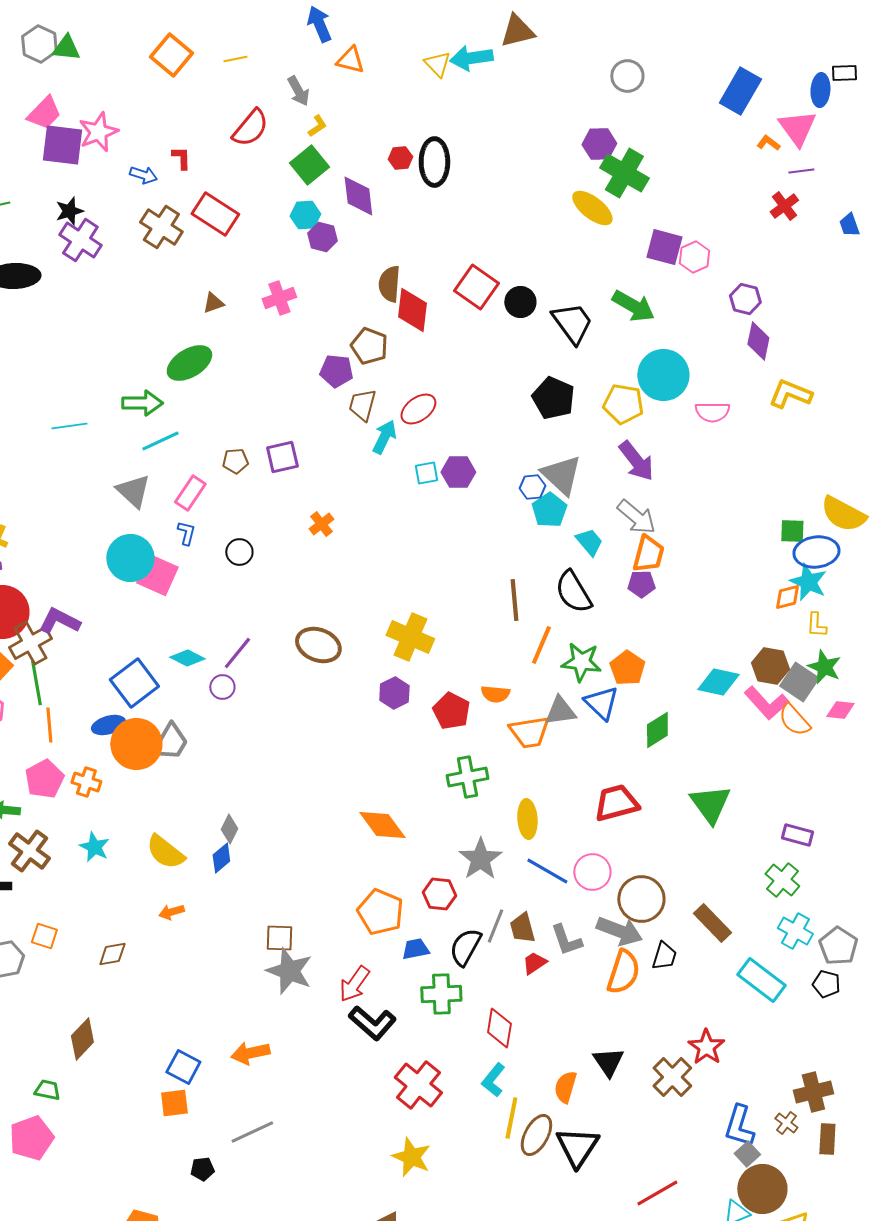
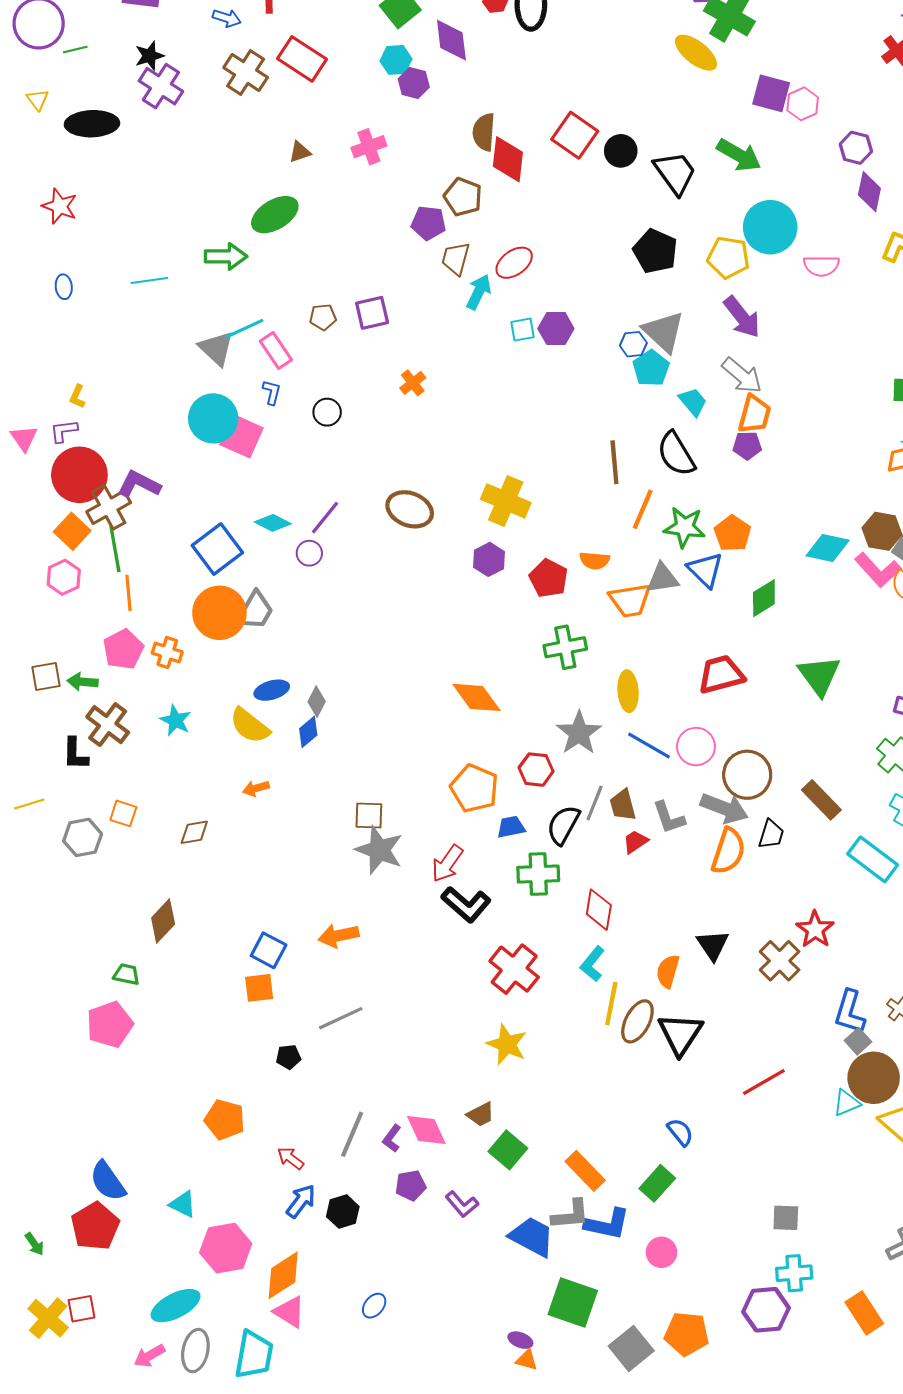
cyan line: (160, 441) -> (245, 329), moved
pink rectangle: (190, 493) -> (276, 350), turned -68
blue ellipse: (108, 725) -> (272, 690), moved

